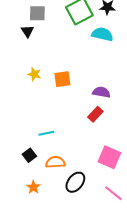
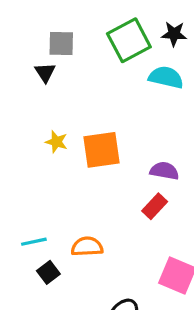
orange square: (62, 79) -> (102, 150), size x1.4
cyan line: (46, 133) -> (34, 242), moved
orange semicircle: (55, 162) -> (87, 247), moved

